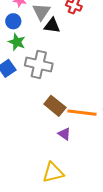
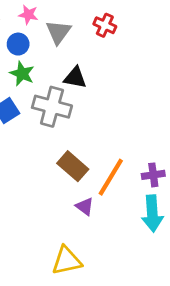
black triangle: (52, 26) -> (75, 78), moved
orange line: (82, 113) -> (111, 177), turned -68

